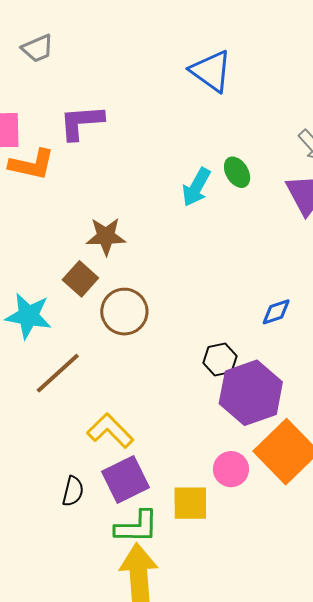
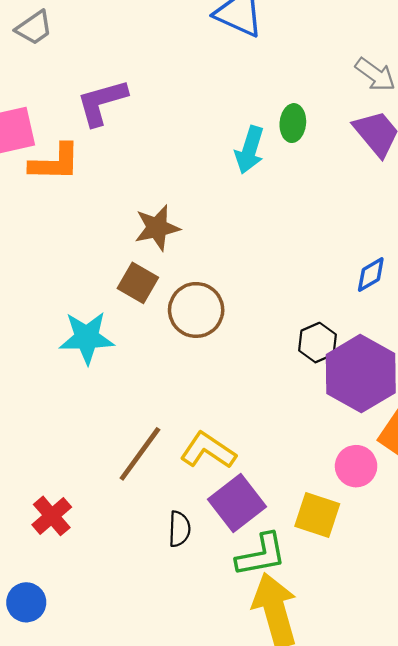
green ellipse: (237, 172) -> (293, 123), turned 48
brown line: (58, 373) -> (140, 454), moved
yellow square: (190, 503) -> (317, 515), turned 30

